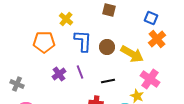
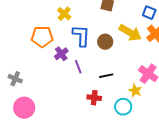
yellow arrow: (132, 54) -> (130, 33), moved
purple cross: (59, 74) -> (61, 54), moved

